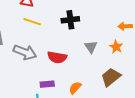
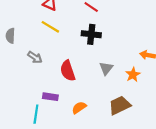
gray arrow: (25, 52) -> (35, 57), size x0.6
red semicircle: (57, 57) -> (68, 71), turned 48

